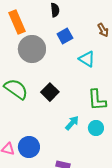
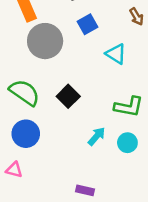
green L-shape: (97, 100) -> (129, 107), turned -75
blue circle: (29, 147) -> (26, 134), moved

